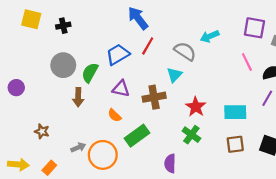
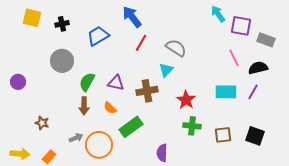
cyan arrow: (210, 36) -> (218, 14), moved, turned 78
blue trapezoid: (118, 54) -> (98, 36), moved
green semicircle: (90, 73) -> (87, 82), moved
brown arrow: (78, 97) -> (84, 106), moved
cyan rectangle: (235, 112) -> (226, 92), moved
green cross: (191, 135) -> (192, 126), moved, turned -30

